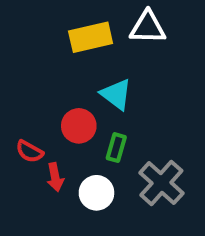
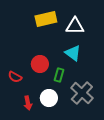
white triangle: (148, 27) -> (75, 26), moved
cyan triangle: (116, 94) -> (73, 53), moved
red arrow: (55, 177) -> (28, 103), moved

